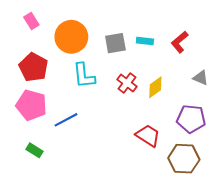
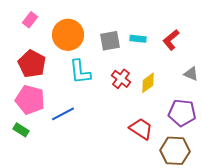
pink rectangle: (31, 21) -> (30, 20), turned 70
green rectangle: (35, 150) -> (21, 130), moved

